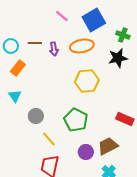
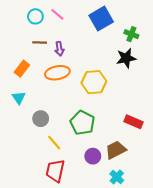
pink line: (62, 16) -> (57, 14), moved
cyan circle: (11, 46) -> (35, 16), moved
orange ellipse: (82, 46) -> (57, 73), moved

